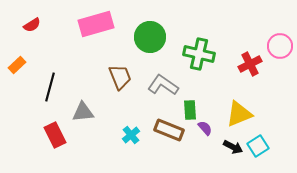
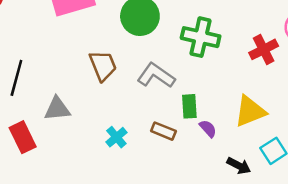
brown rectangle: (169, 130) -> (163, 131), size x0.7
black arrow: (233, 147) -> (239, 166), moved

